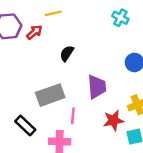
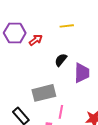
yellow line: (53, 13) -> (67, 26), moved
purple trapezoid: (97, 87) -> (82, 73), moved

